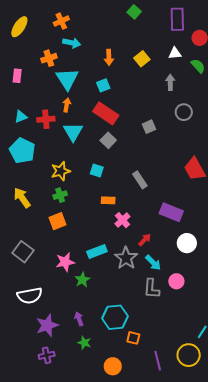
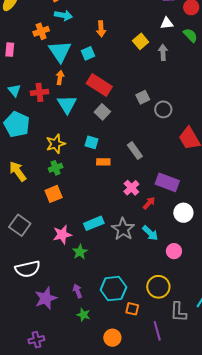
yellow square: (142, 59) -> (141, 41), moved
cyan square: (103, 85) -> (88, 53), moved
gray circle: (184, 112) -> (163, 109), moved
cyan triangle: (21, 117) -> (14, 90), turned -48
orange rectangle: (108, 200) -> (103, 162), moved
pink cross: (122, 220) -> (131, 188), moved
red arrow: (145, 240) -> (149, 203), moved
gray L-shape: (152, 289) -> (178, 312), moved
purple cross: (47, 355) -> (36, 340), moved
yellow circle: (189, 355) -> (158, 287), moved

